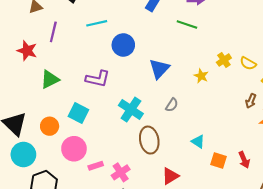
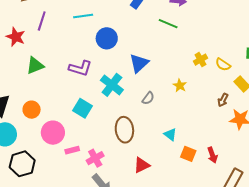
yellow star: (201, 76) -> (180, 85), moved
cyan cross: (131, 110) -> (112, 85), moved
cyan square: (78, 113) -> (82, 108), moved

